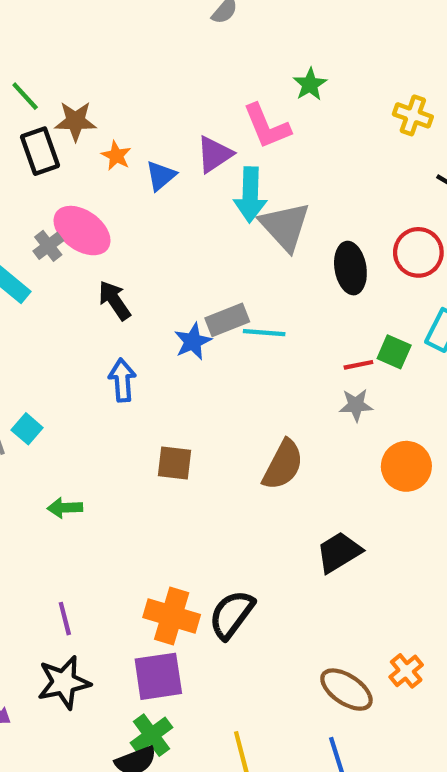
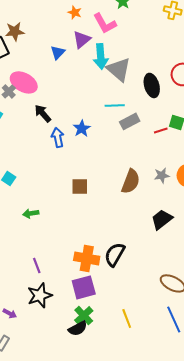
orange star: (116, 156) -> (75, 12), moved
gray rectangle: (227, 320) -> (130, 121), moved
cyan line: (264, 333) -> (115, 105), moved
blue arrow: (122, 380) -> (58, 137), moved
gray star: (356, 405) -> (162, 175), moved

